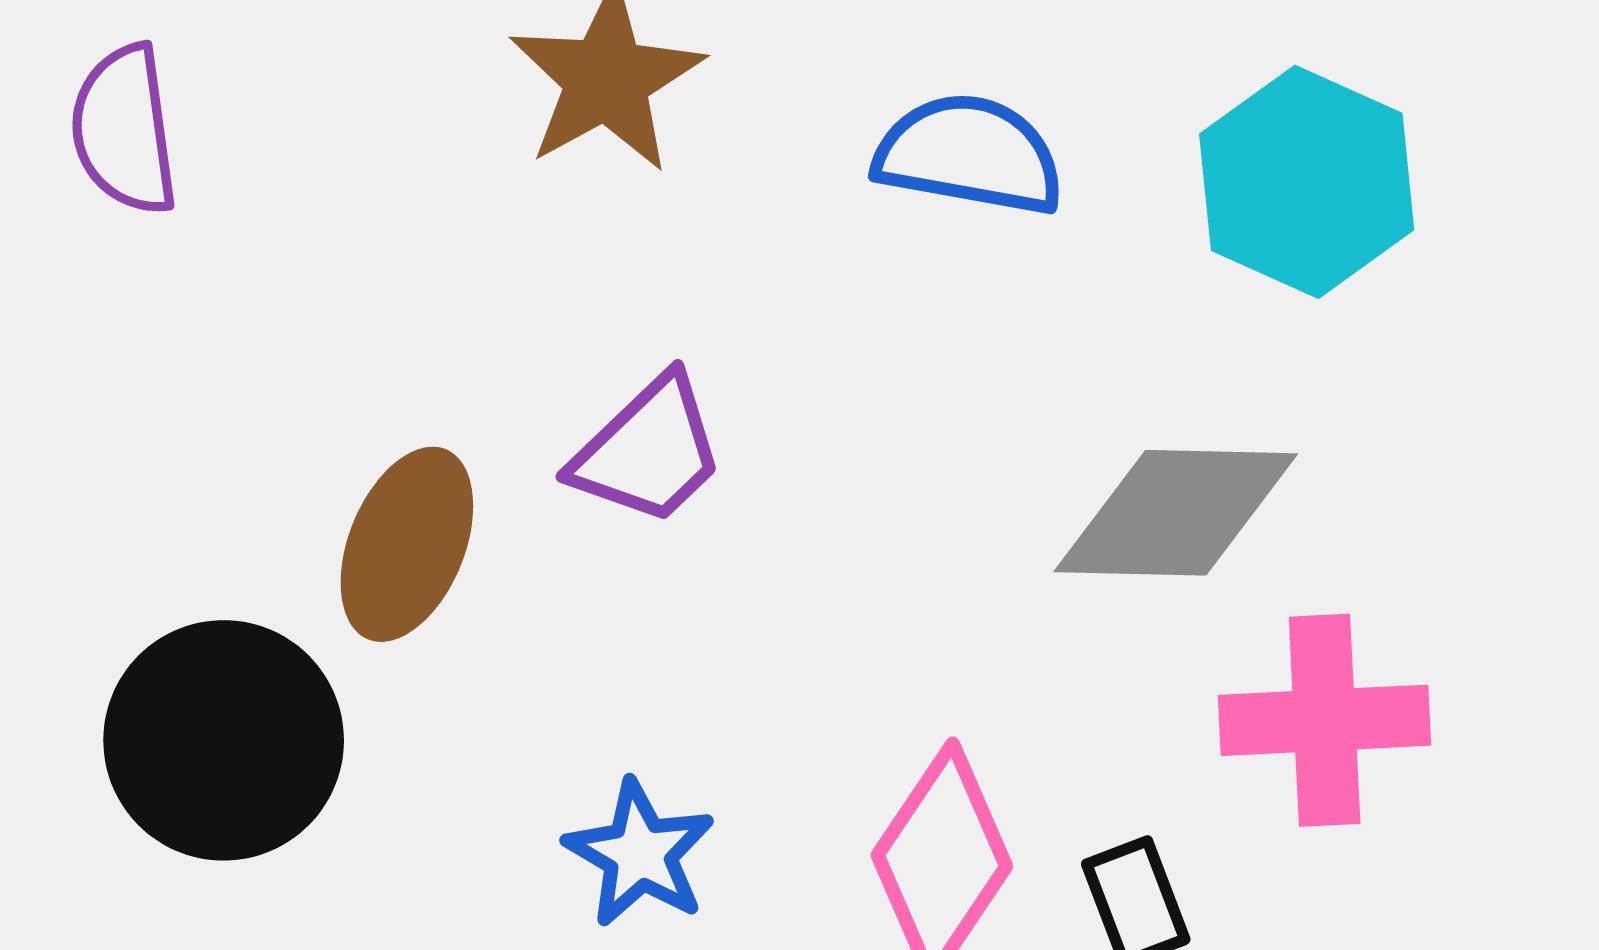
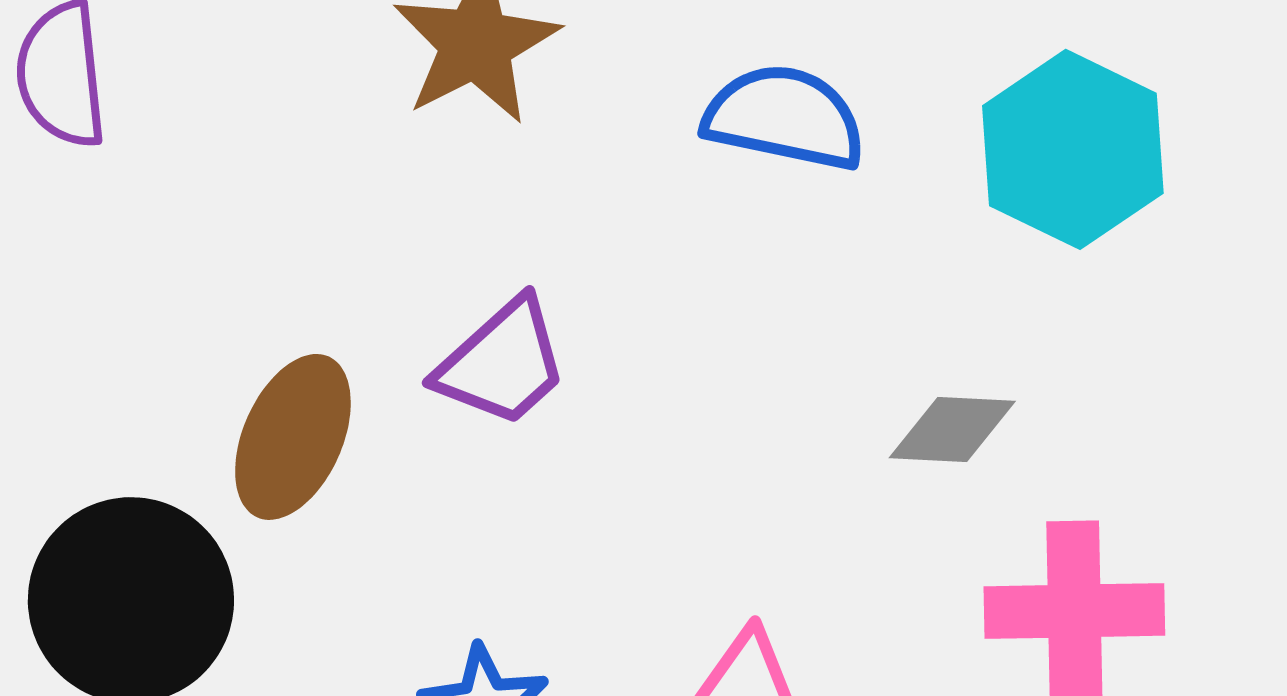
gray diamond: (1176, 513) -> (952, 429), size x0.6

